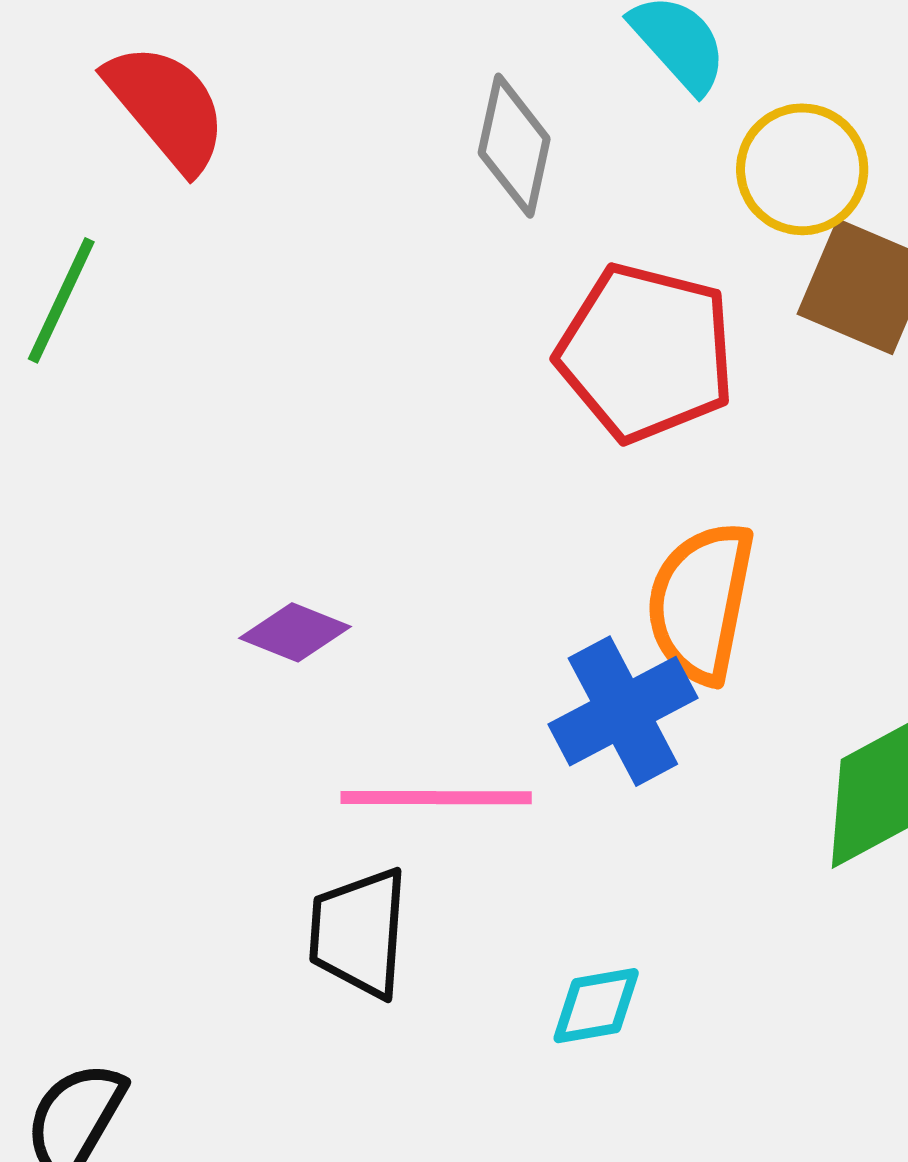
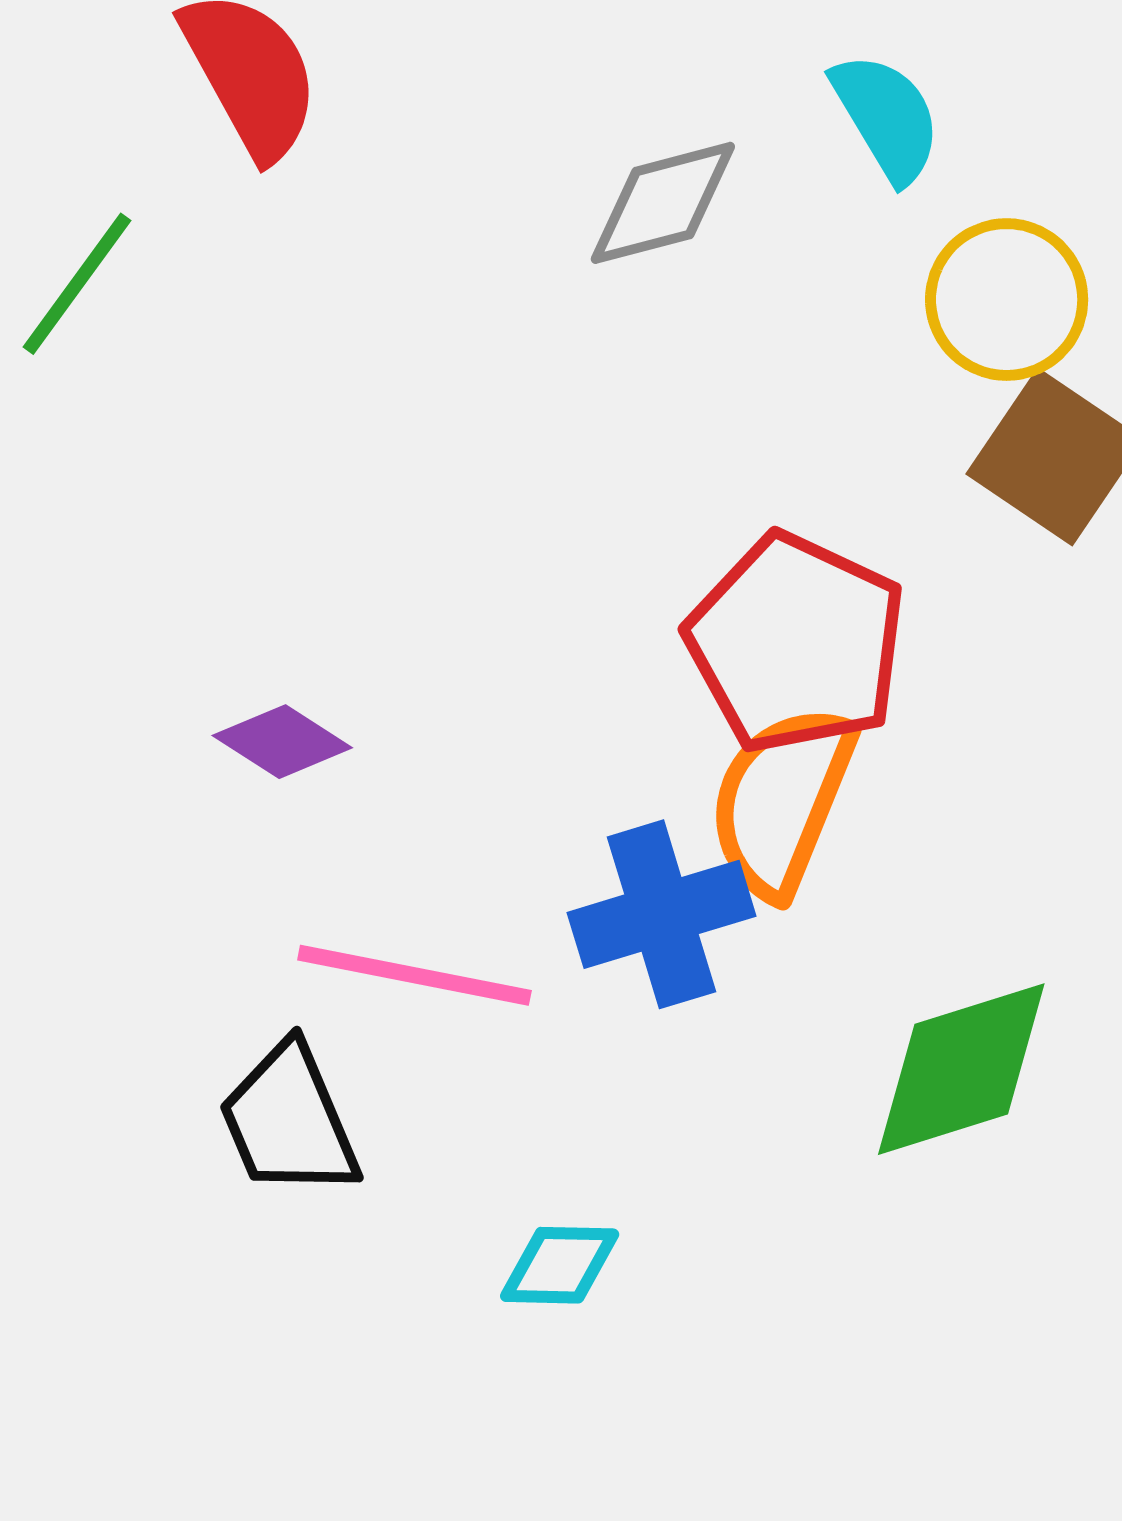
gray diamond: (514, 146) -> (663, 203), turned 52
red pentagon: (646, 353) -> (796, 643), moved
black trapezoid: (359, 933) -> (289, 1121), turned -38

